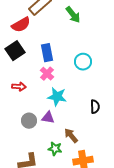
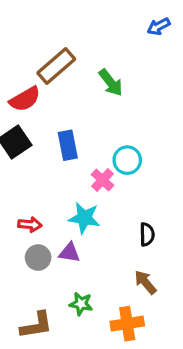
pink cross: (47, 74) -> (102, 180), moved
red arrow: (19, 87) -> (30, 225), moved
brown arrow: (71, 136) -> (145, 282), moved

